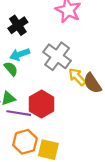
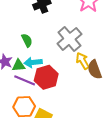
cyan arrow: (20, 54) -> (33, 62), moved

